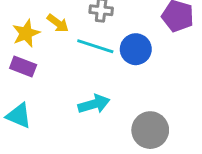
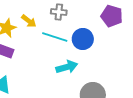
cyan arrow: (94, 104) -> (67, 67), moved

